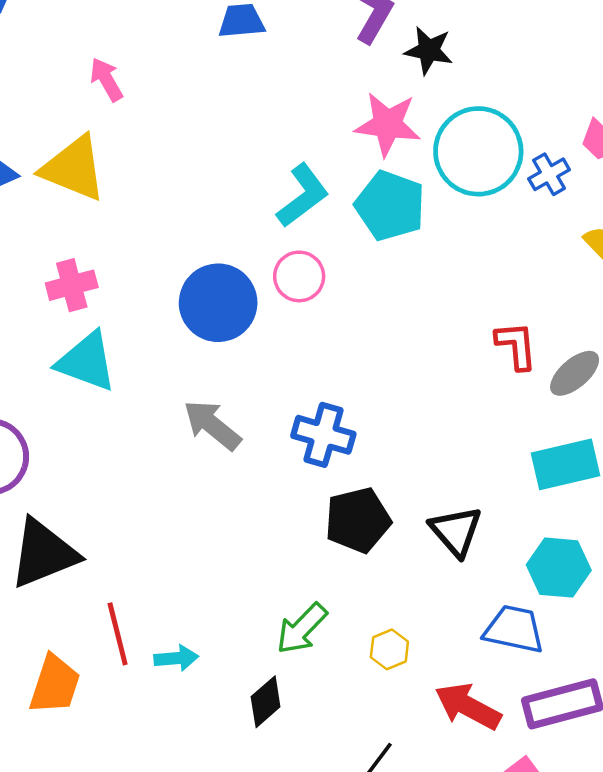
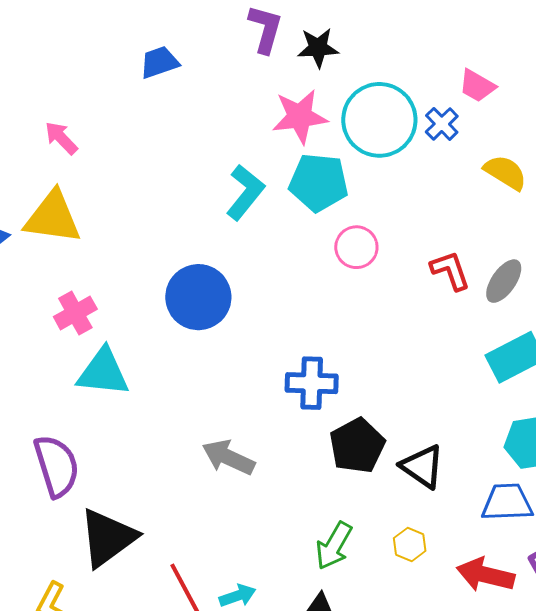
pink circle: (299, 276) -> (356, 247), moved
gray arrow: (212, 425) -> (228, 457), moved
black triangle: (456, 531) -> (422, 466), moved

